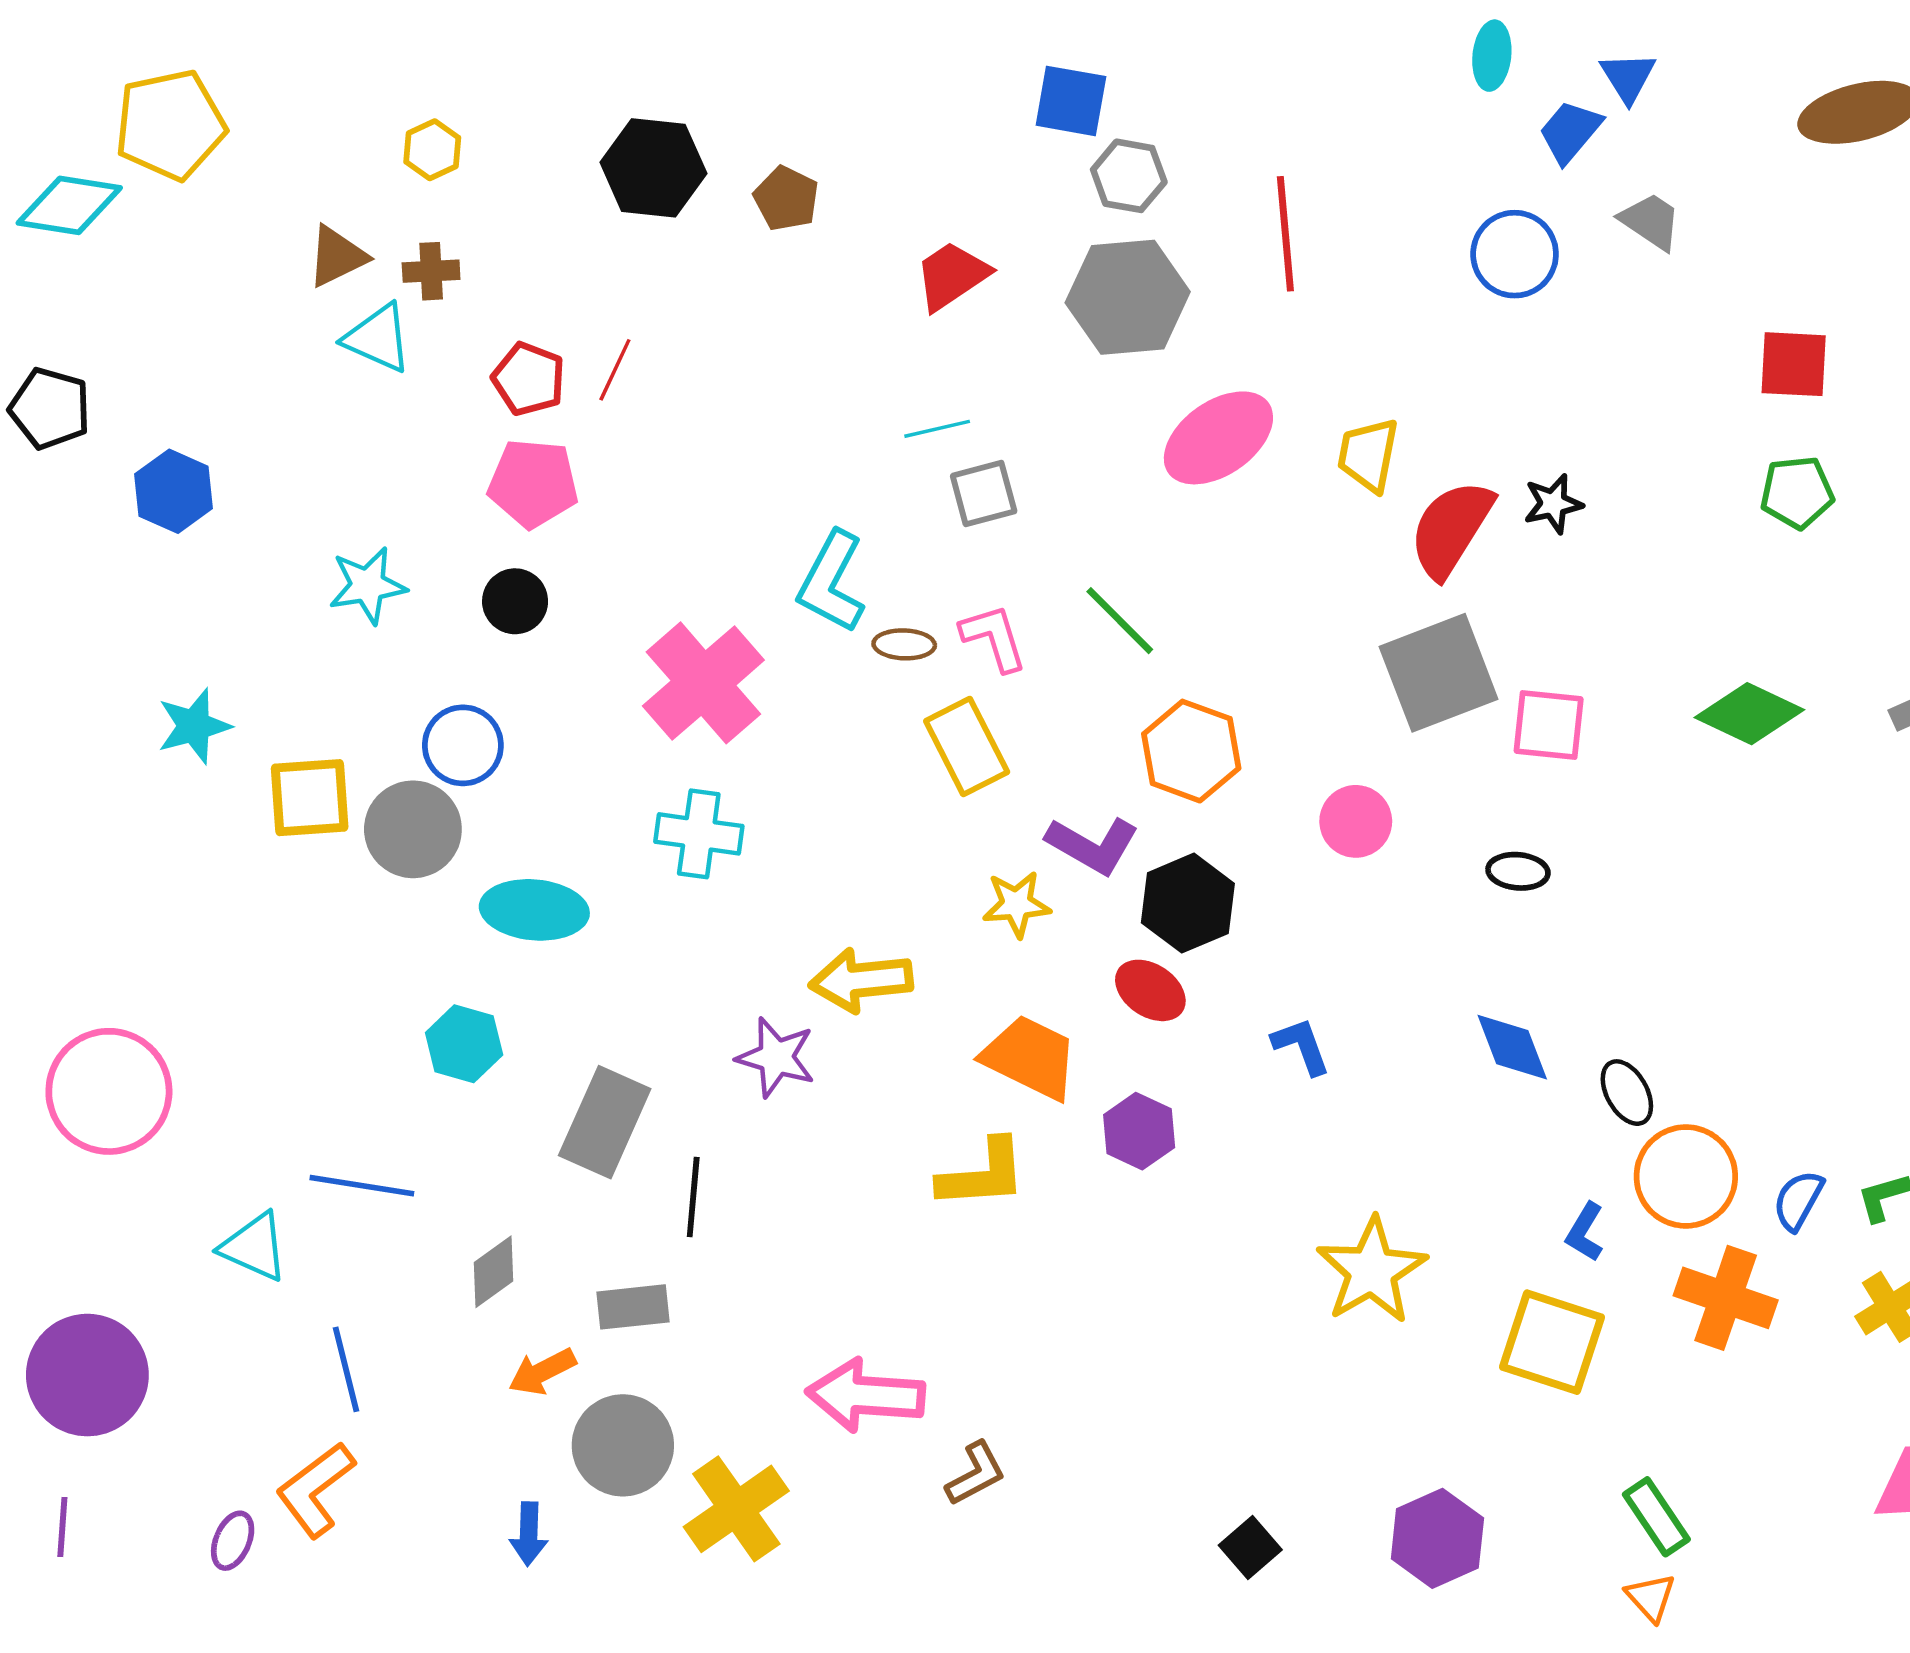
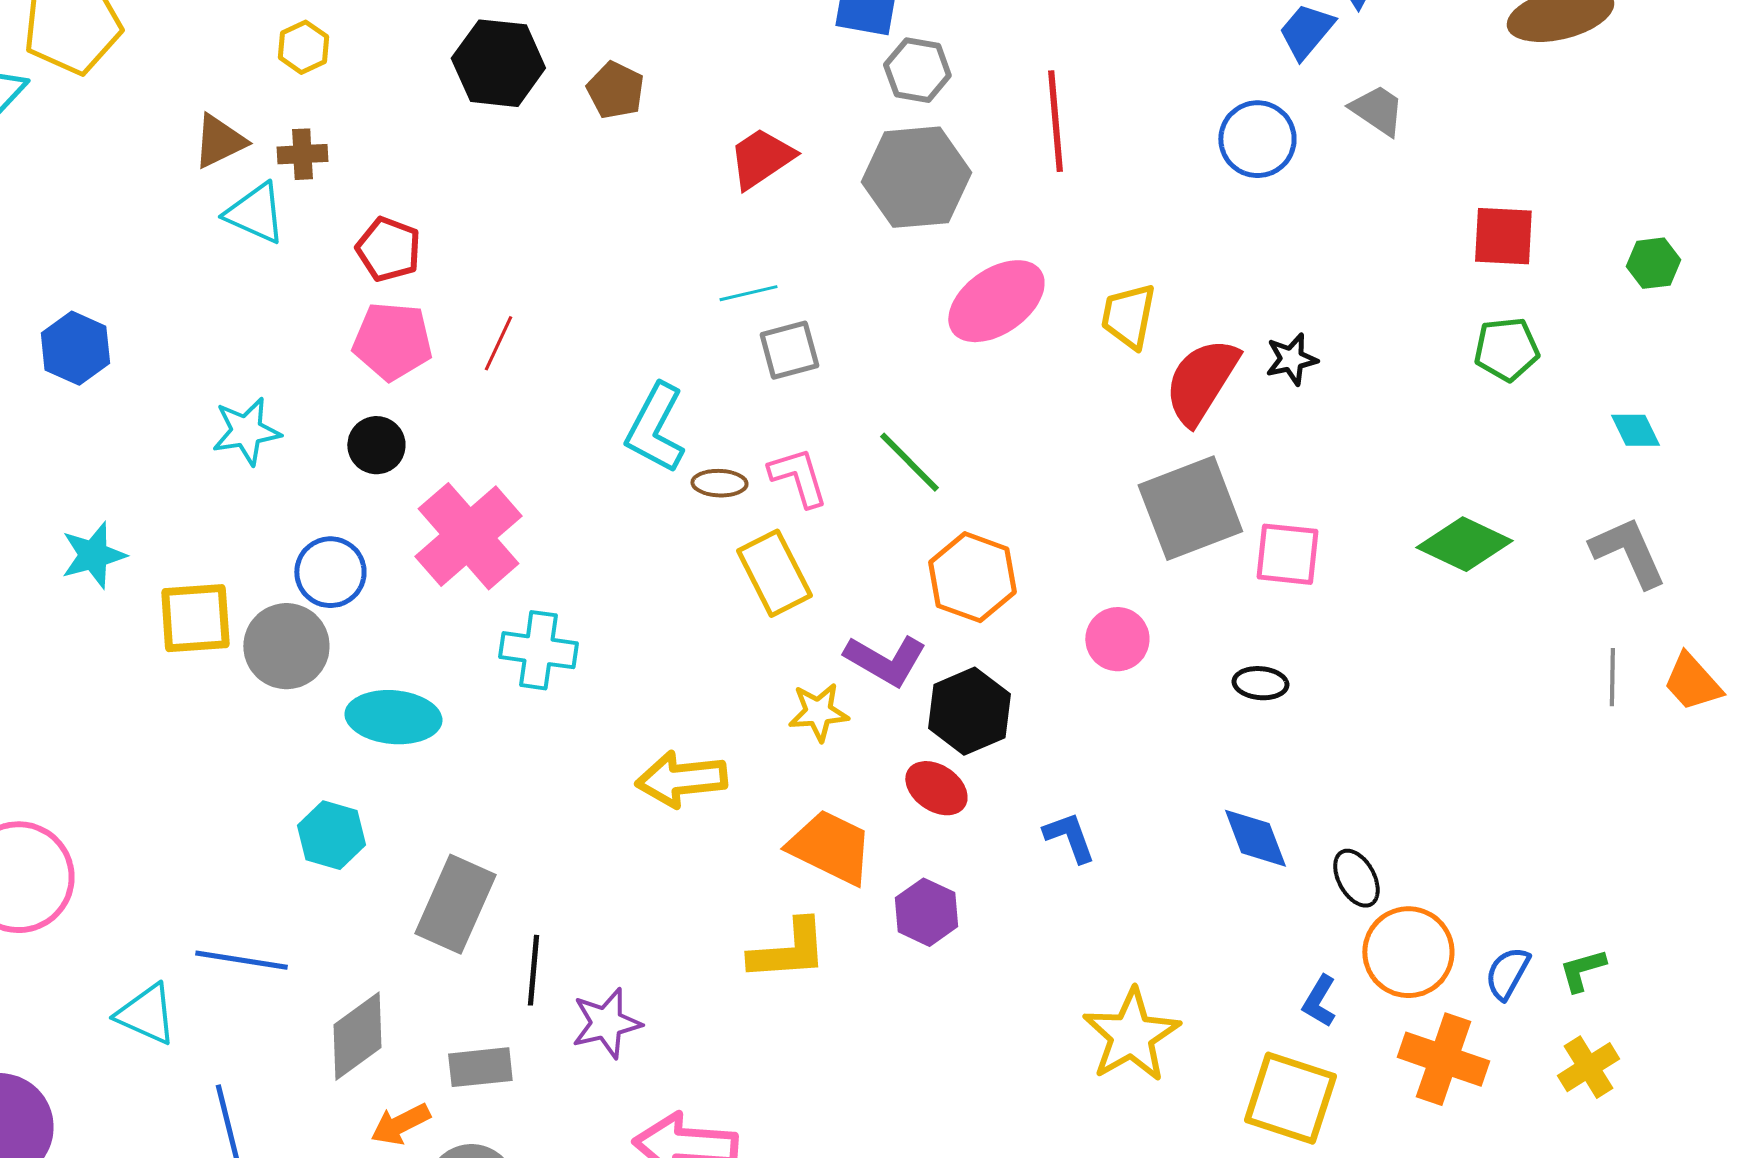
red line: (615, 370) -> (498, 343), moved
pink cross: (703, 683) -> (468, 536), moved
purple star: (776, 1057) -> (606, 1023), moved, turned -30
gray diamond: (494, 1272) -> (357, 1036), size x1.4

